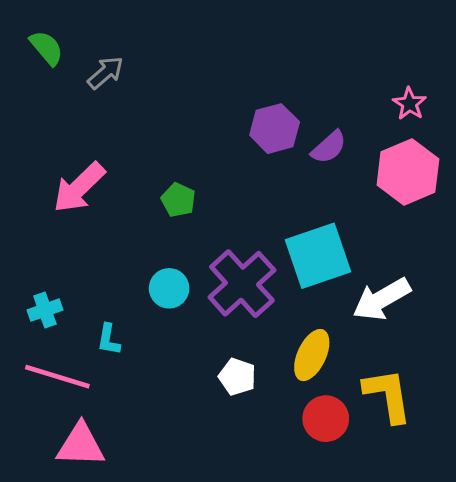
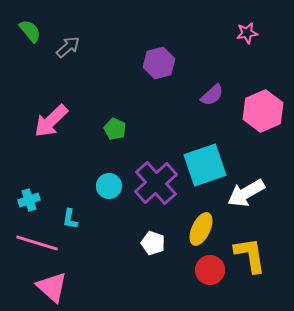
pink star: (409, 104) -> (247, 33), moved, turned 30
purple hexagon: (275, 129) -> (159, 63), moved
pink triangle: (81, 445) -> (52, 287), turned 40

